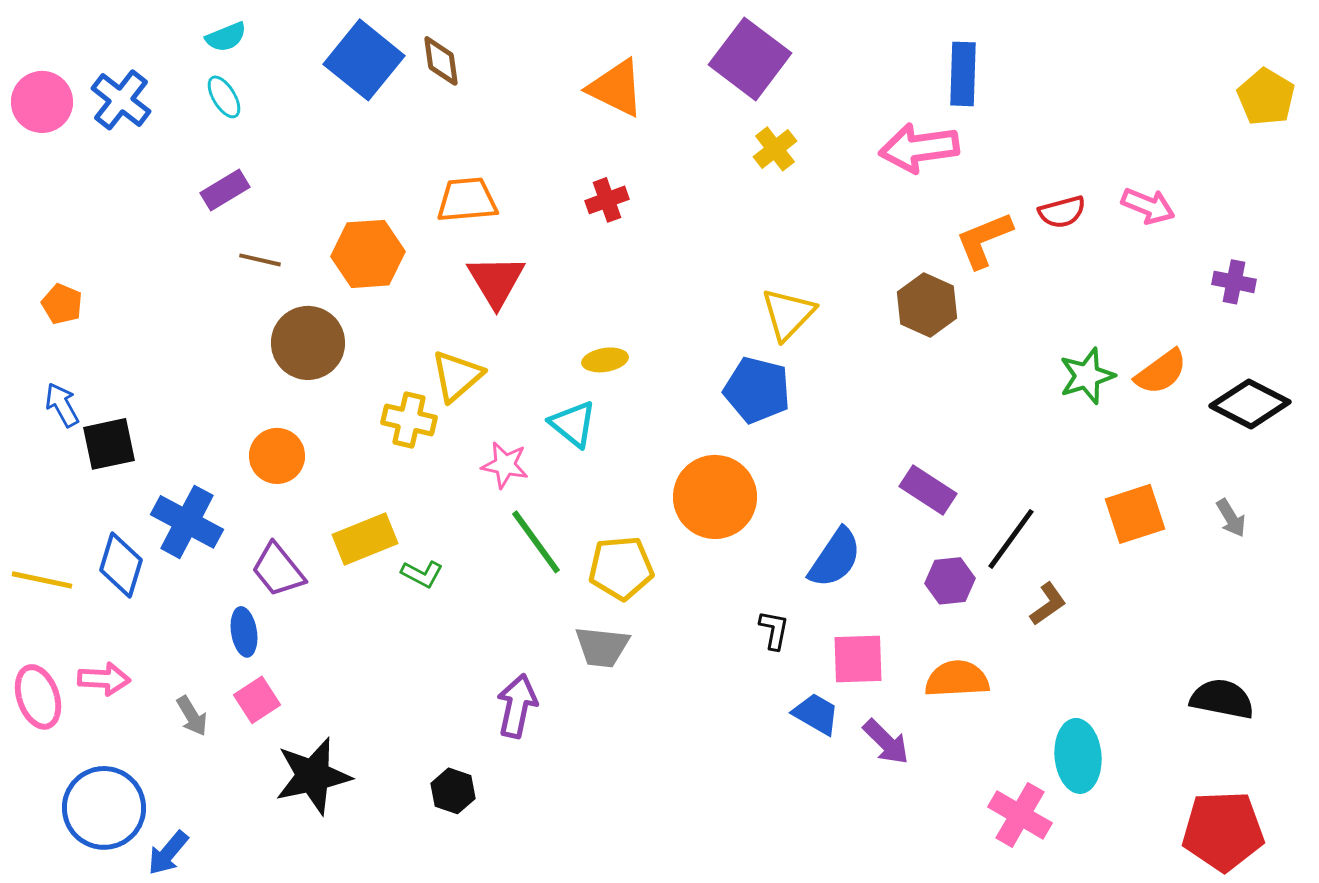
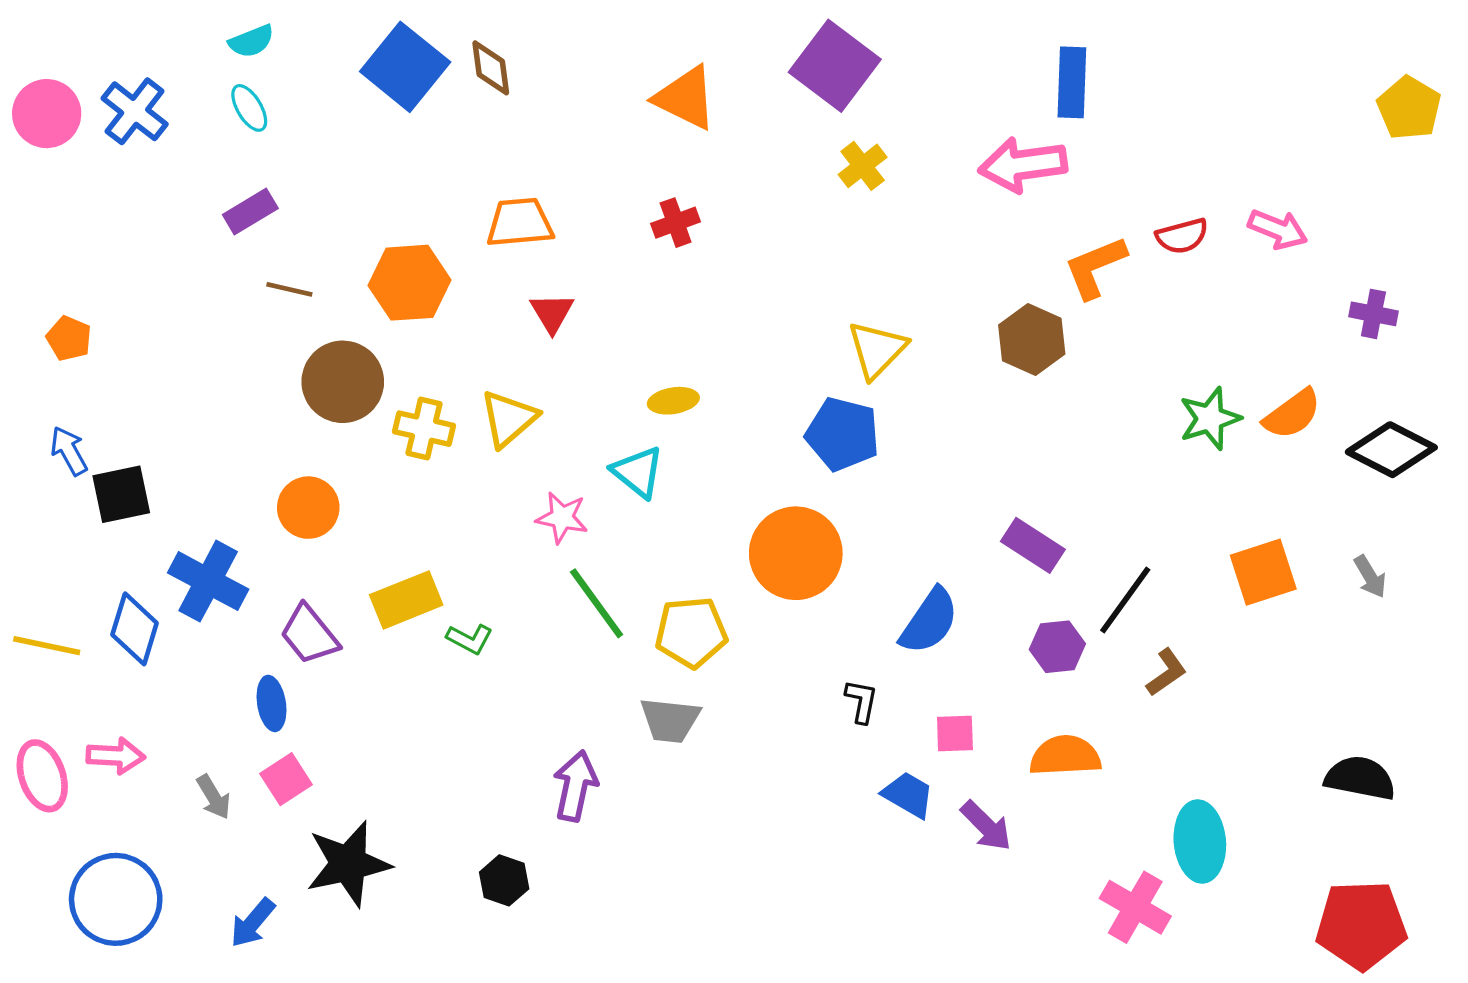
red triangle: (496, 281) -> (552, 313), size x0.7
yellow cross: (409, 420) -> (424, 429), moved
pink square: (858, 659) -> (955, 734), size x0.7
blue arrow: (168, 853) -> (253, 923), moved

